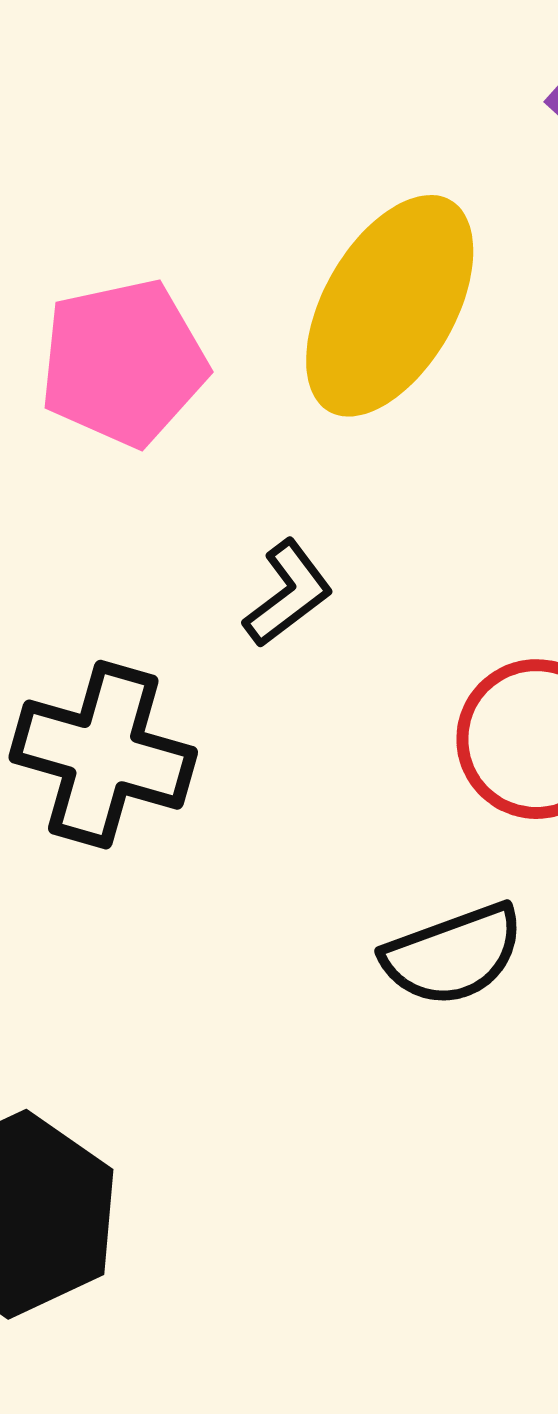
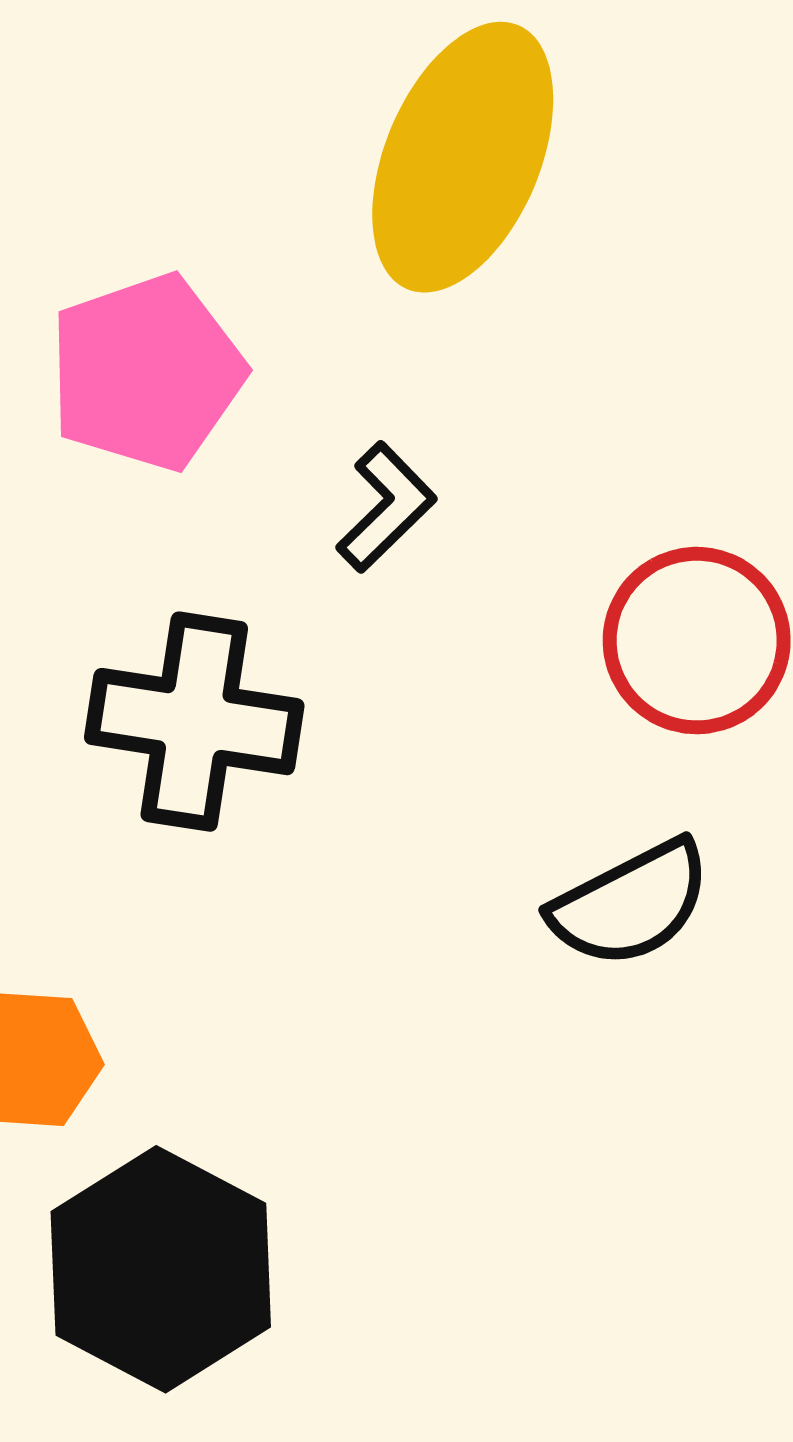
pink pentagon: (123, 363) -> (146, 372), moved

